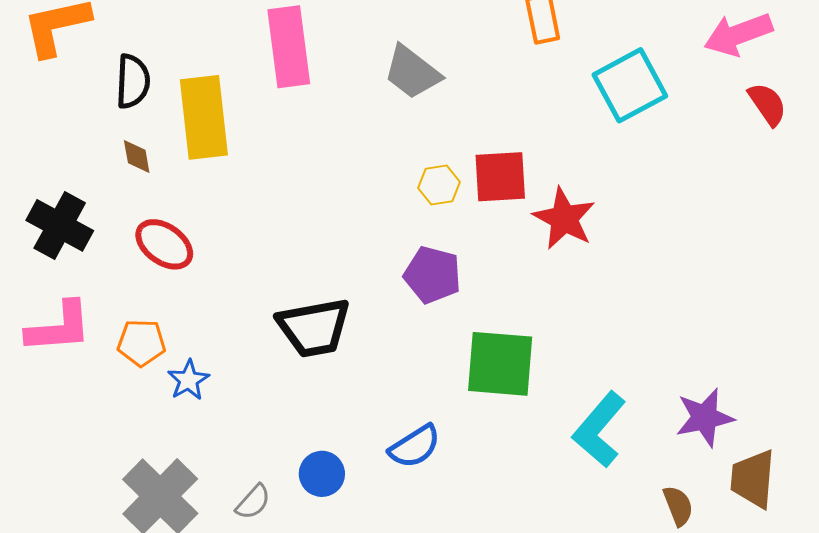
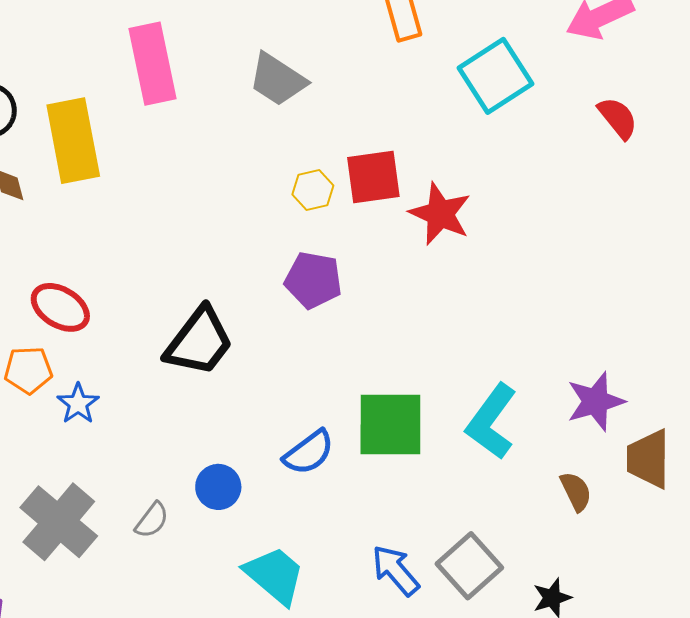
red semicircle: (767, 104) -> (618, 118), moved
red ellipse: (164, 244) -> (60, 307), moved
black trapezoid: (314, 328) -> (199, 342), turned -38
green square: (500, 364) -> (390, 424), moved

